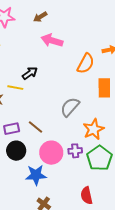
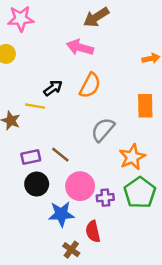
brown arrow: (40, 17) -> (96, 17), moved, size x1.5
orange semicircle: (86, 63) -> (90, 85), moved
purple cross: (75, 151) -> (105, 198), moved
red semicircle: (87, 196) -> (93, 231), moved

